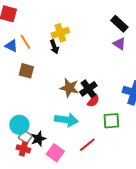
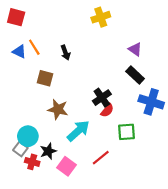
black rectangle: (119, 24) -> (135, 75), moved
yellow cross: (60, 33) -> (101, 17), moved
brown square: (26, 71) -> (45, 78), moved
brown star: (69, 88) -> (58, 109), moved
cyan arrow: (66, 120) -> (78, 131), turned -50
gray square: (25, 137) -> (20, 149), moved

